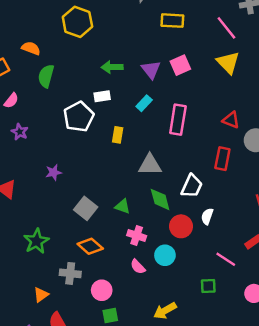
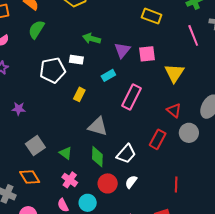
yellow triangle: (228, 63) -> (174, 73), moved

